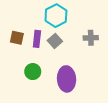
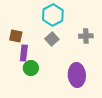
purple rectangle: (37, 39) -> (24, 53), moved
purple ellipse: (67, 79) -> (77, 75), moved

